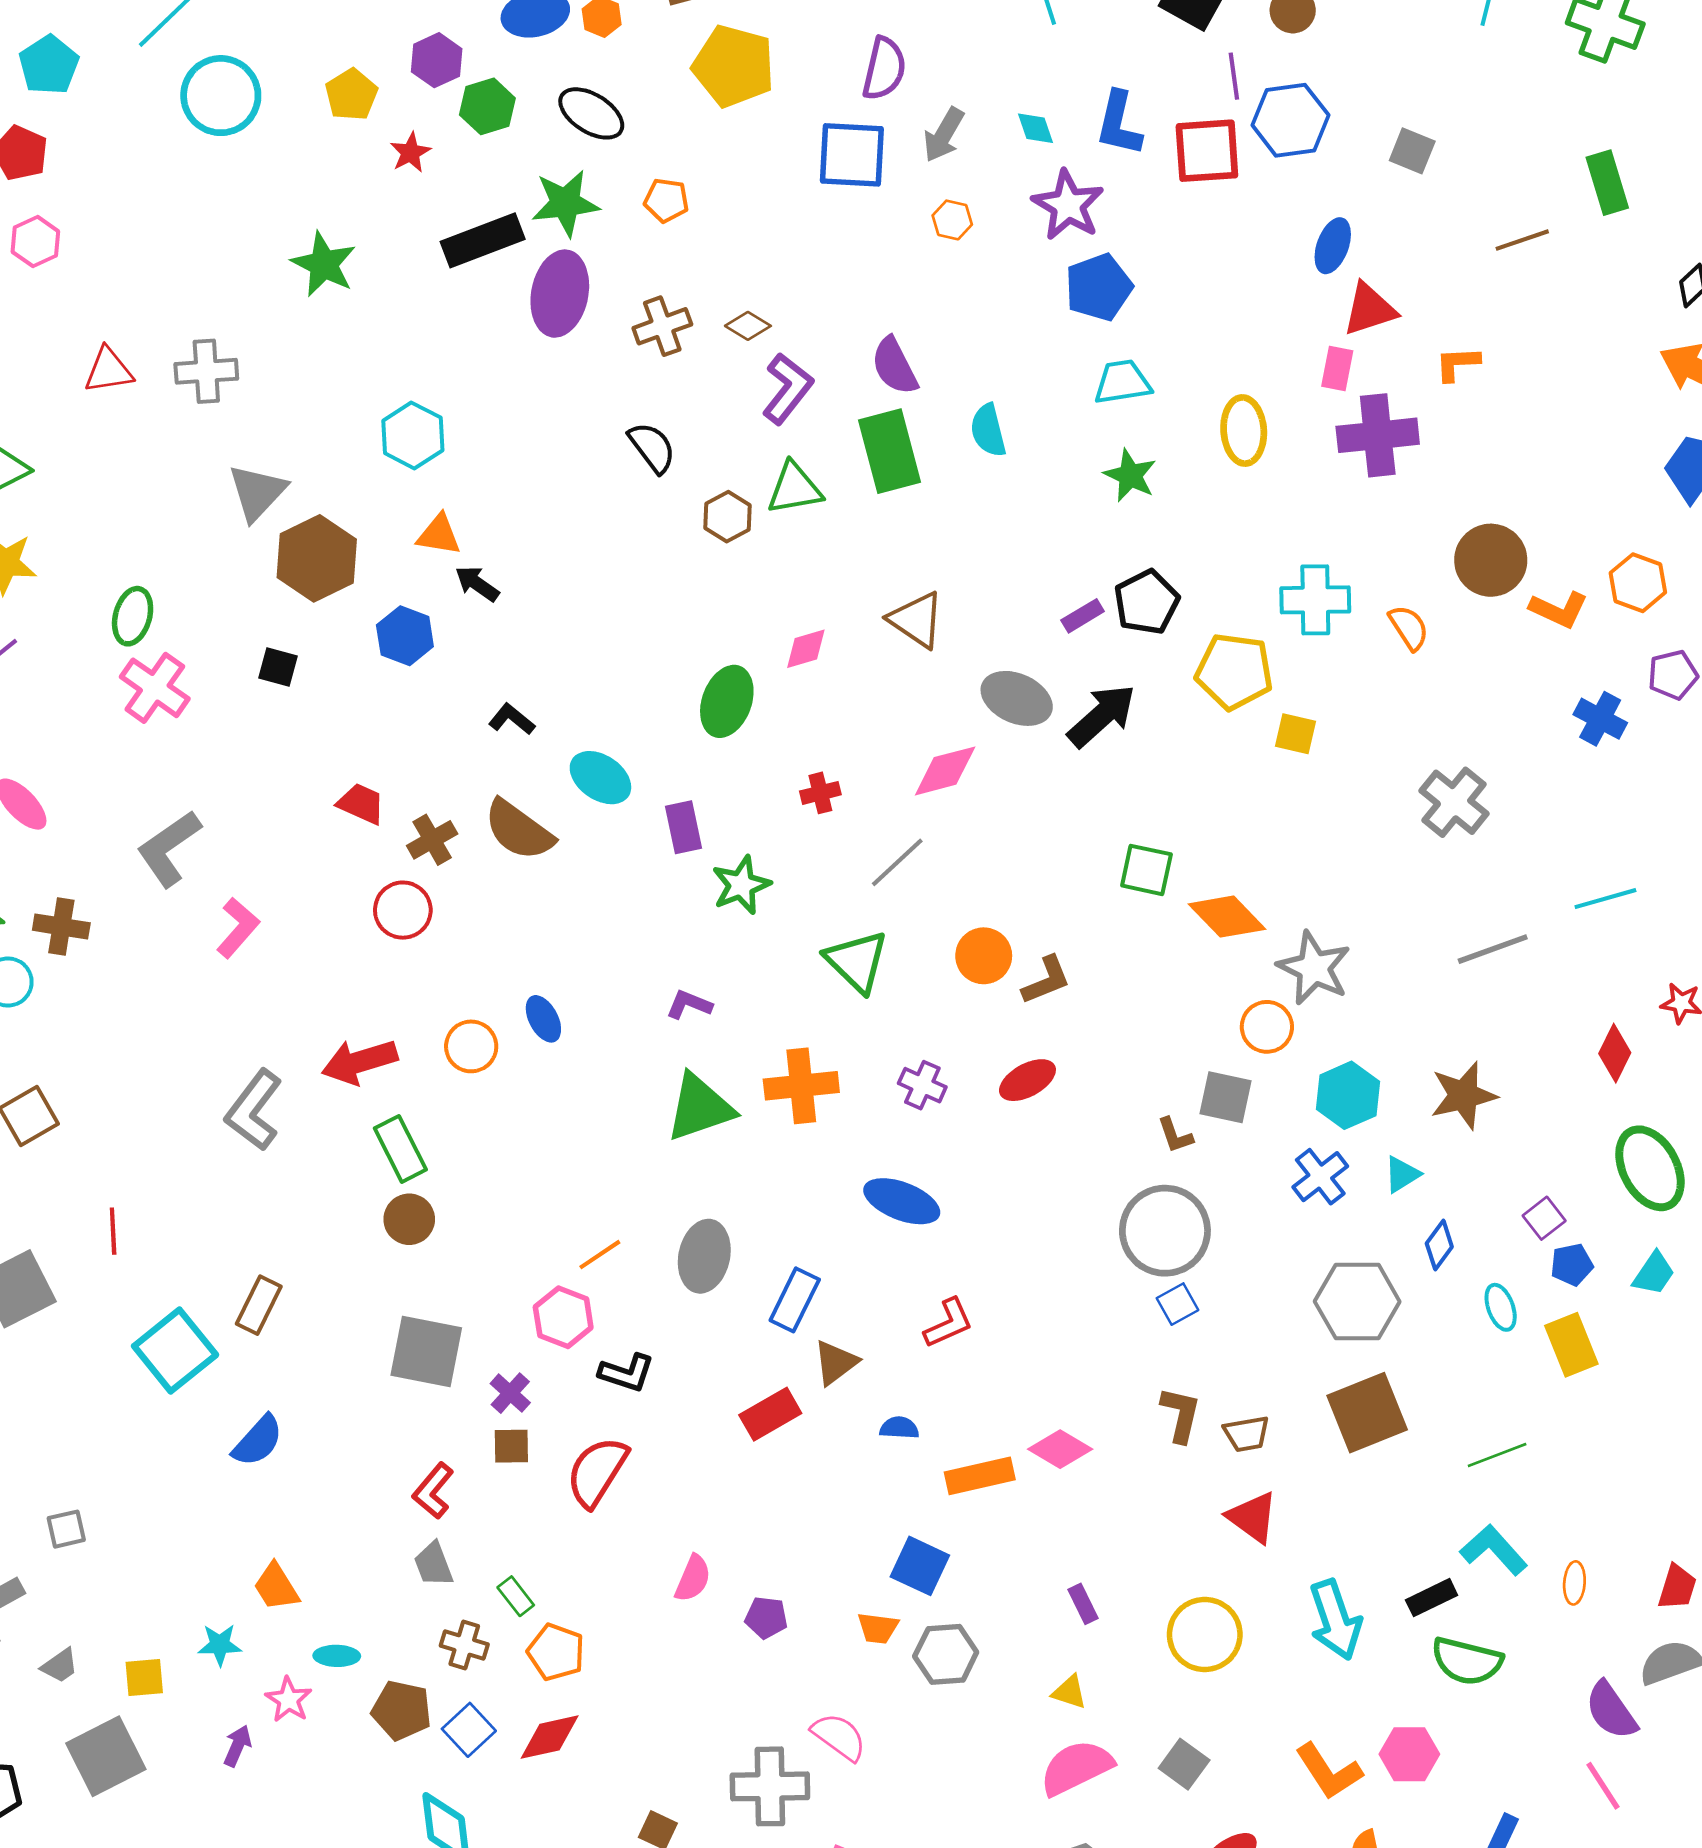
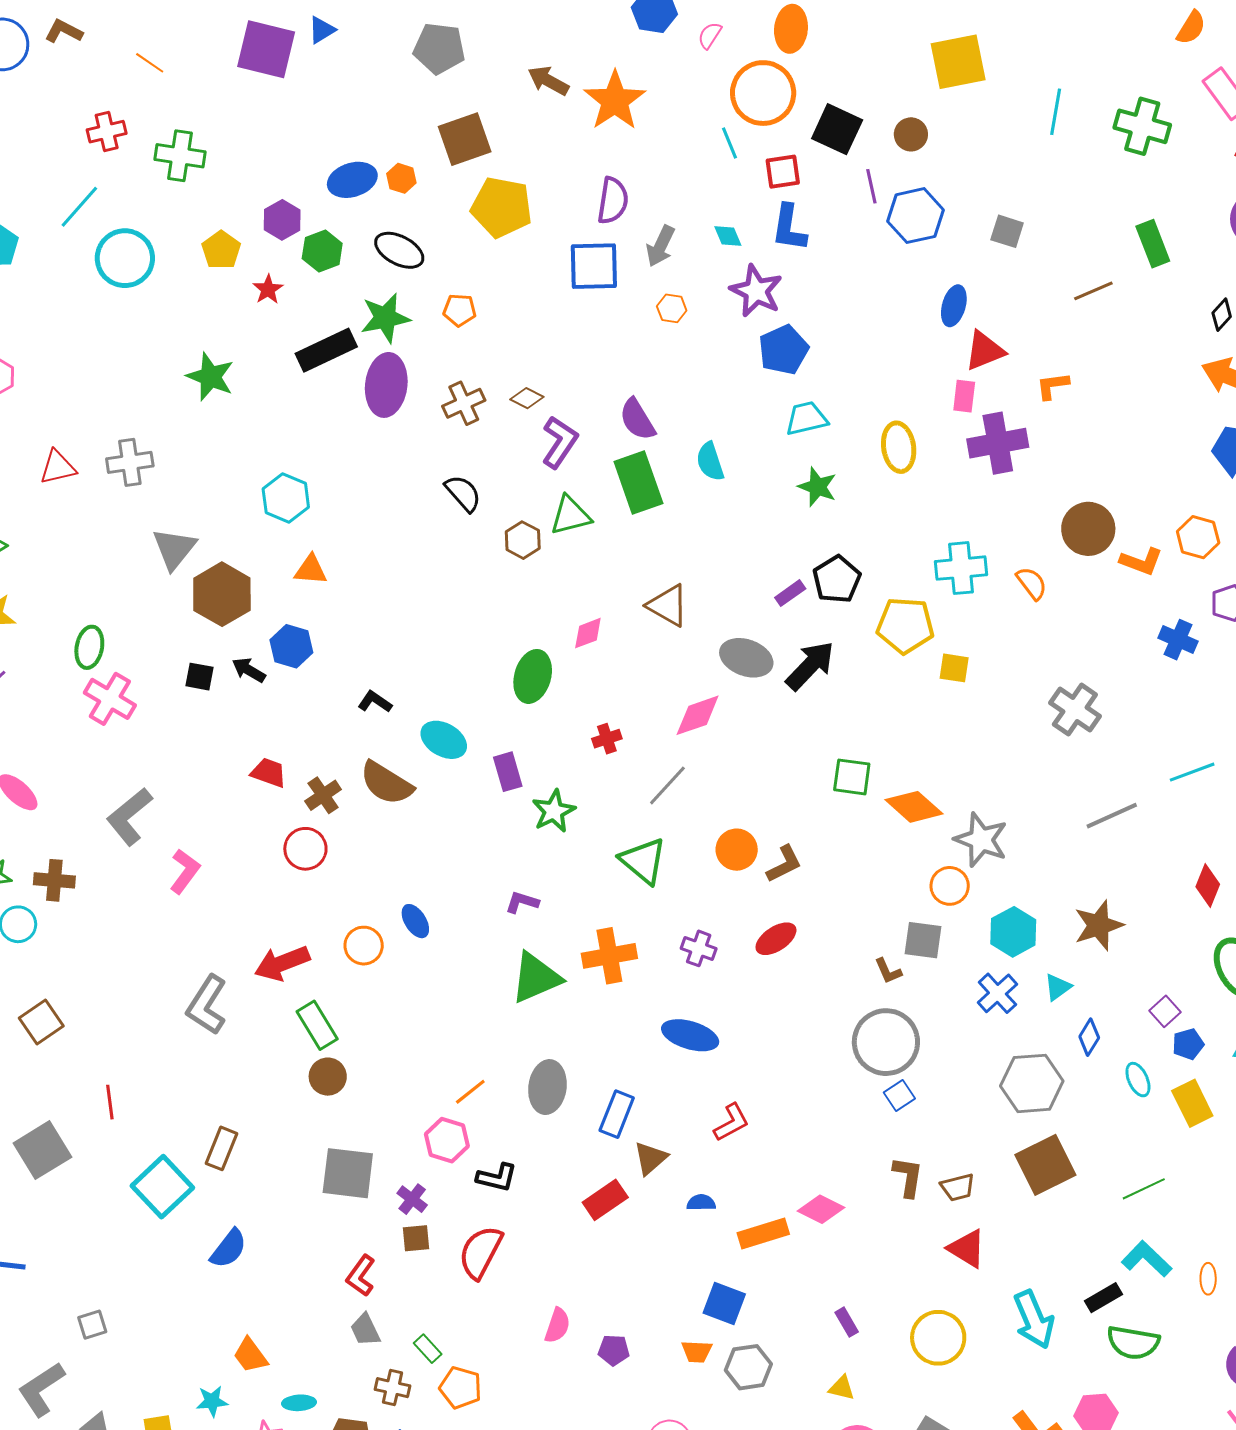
red square: (1207, 151) -> (783, 172), moved, size x0.7
black arrow: (477, 584) -> (249, 670), moved

